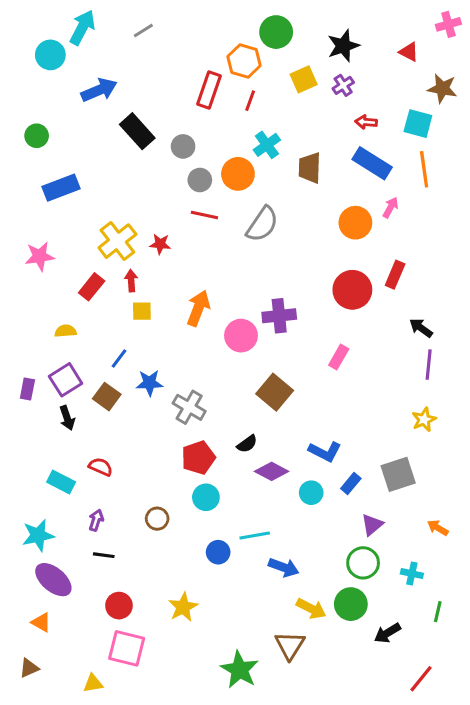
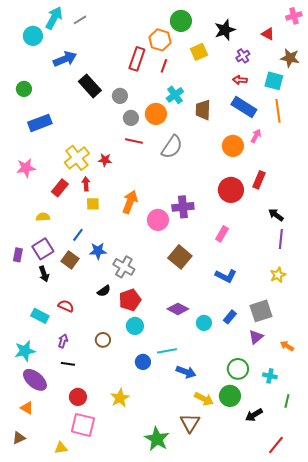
gray line: (143, 31) -> (80, 20), moved
purple cross: (343, 85) -> (243, 56), moved
black semicircle: (247, 444) -> (104, 291), moved
blue L-shape: (325, 452) -> (226, 276), moved
purple triangle: (372, 525) -> (256, 337), moved

